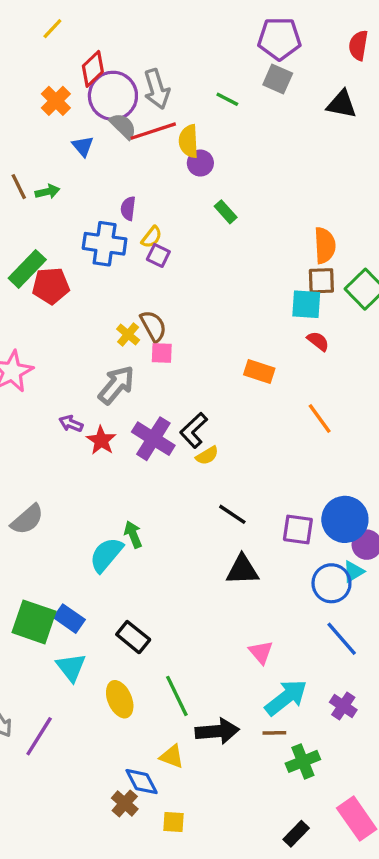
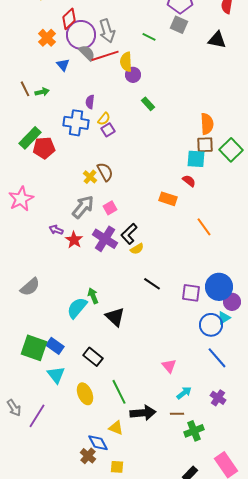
purple square: (158, 255) -> (108, 130), turned 32
red semicircle: (318, 341) -> (189, 181), moved
pink square: (162, 353) -> (110, 208), moved, turned -32
black triangle: (242, 570) -> (115, 317), moved, turned 45
cyan arrow: (286, 698) -> (184, 393), size x0.6

